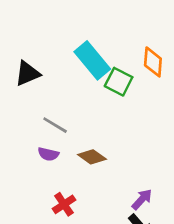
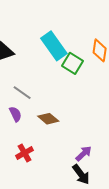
purple semicircle: (48, 154) -> (15, 114), turned -133

